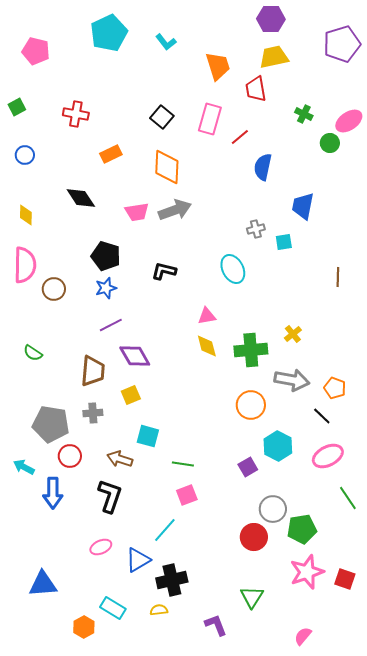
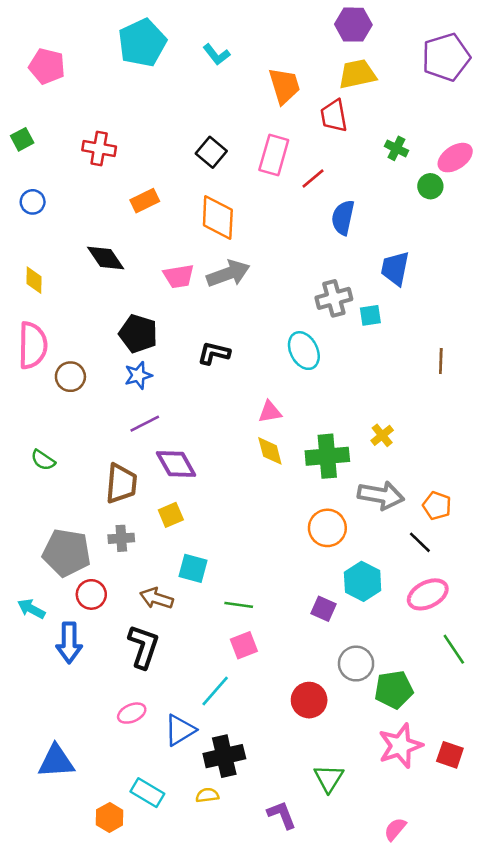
gray cross: (256, 229) -> (334, 298), size x1.5
purple square: (248, 467) -> (323, 609), turned -36
red circle: (254, 537) -> (309, 700), moved

